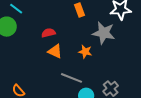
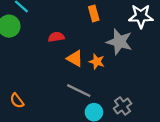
orange triangle: (55, 51) -> (75, 58), moved

